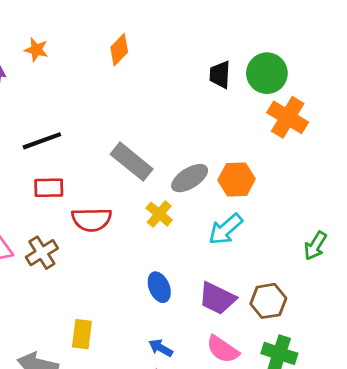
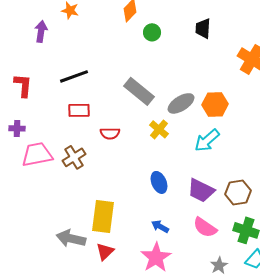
green circle: (267, 73) -> (152, 32), moved, size x0.6
red semicircle: (92, 220) -> (110, 133), size x0.7
yellow rectangle: (82, 334) -> (103, 216), size x1.5

